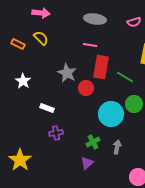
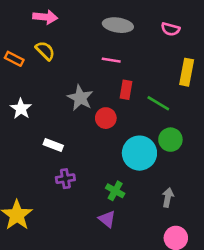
pink semicircle: (134, 22) -> (170, 29), turned 32
red rectangle: (101, 67) -> (126, 90), size x0.6
green cross: (93, 142) -> (115, 191), turned -32
gray arrow: (117, 147) -> (168, 198), moved
purple triangle: (87, 163) -> (107, 219), turned -40

